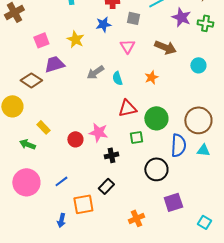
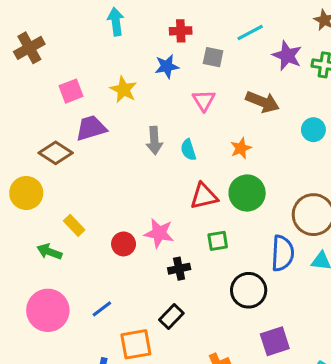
gray arrow: (95, 72) -> (154, 140), turned -60
green circle: (156, 118) -> (247, 193), moved

